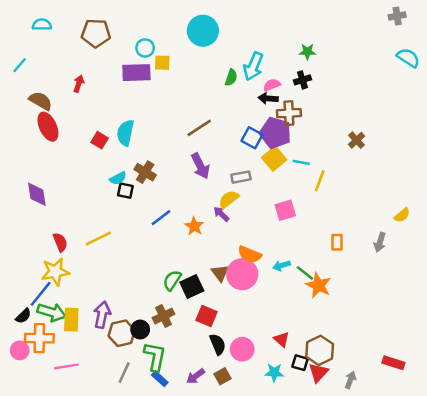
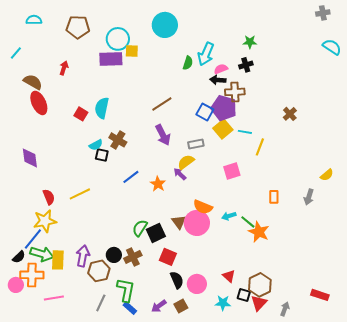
cyan circle: (145, 48) -> (118, 39), size x1.5
black circle: (140, 330) -> (114, 255), moved

